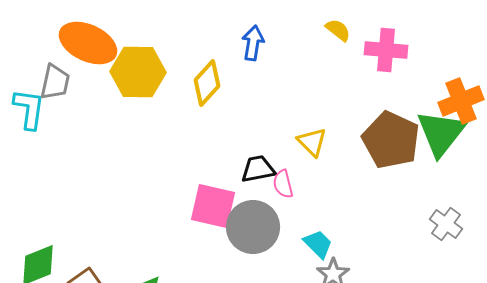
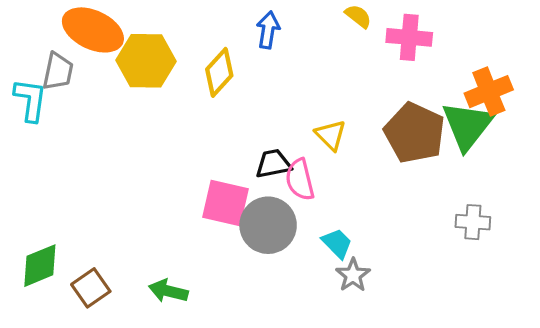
pink semicircle: (283, 184) -> (300, 180), size x1.4
gray cross: (446, 224) -> (473, 222), turned -32

